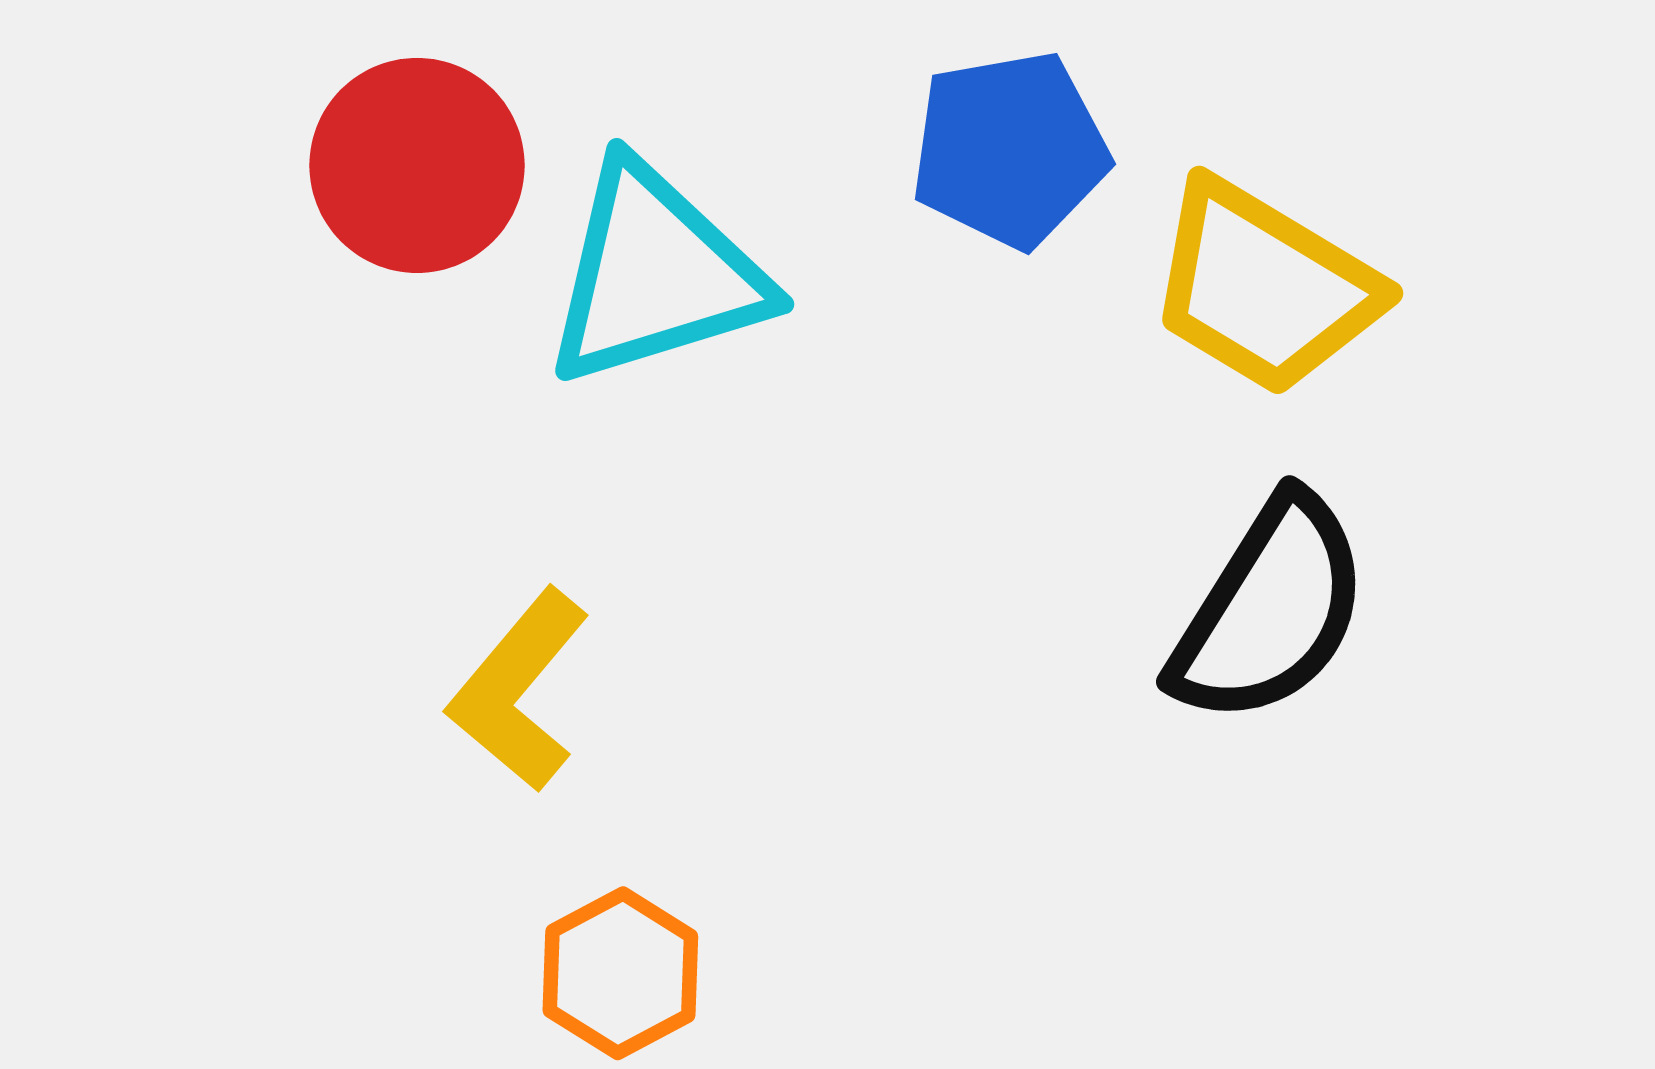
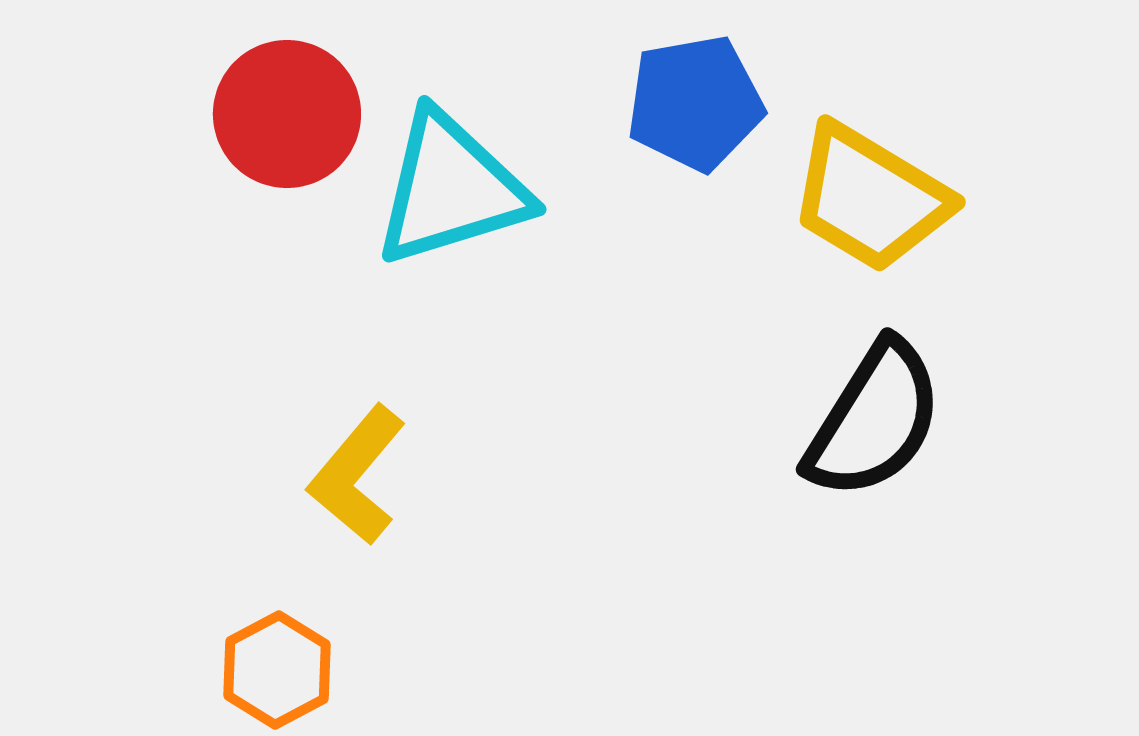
orange hexagon: (620, 973) -> (277, 670), moved

